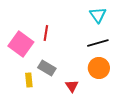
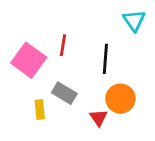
black line: (98, 43) -> (105, 59), moved, turned -70
orange circle: (99, 68) -> (120, 99), moved

